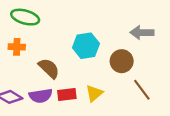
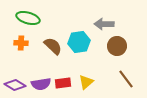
gray arrow: (142, 33) -> (104, 24), moved
brown circle: (122, 61) -> (117, 46), moved
brown semicircle: (49, 68) -> (53, 46), moved

